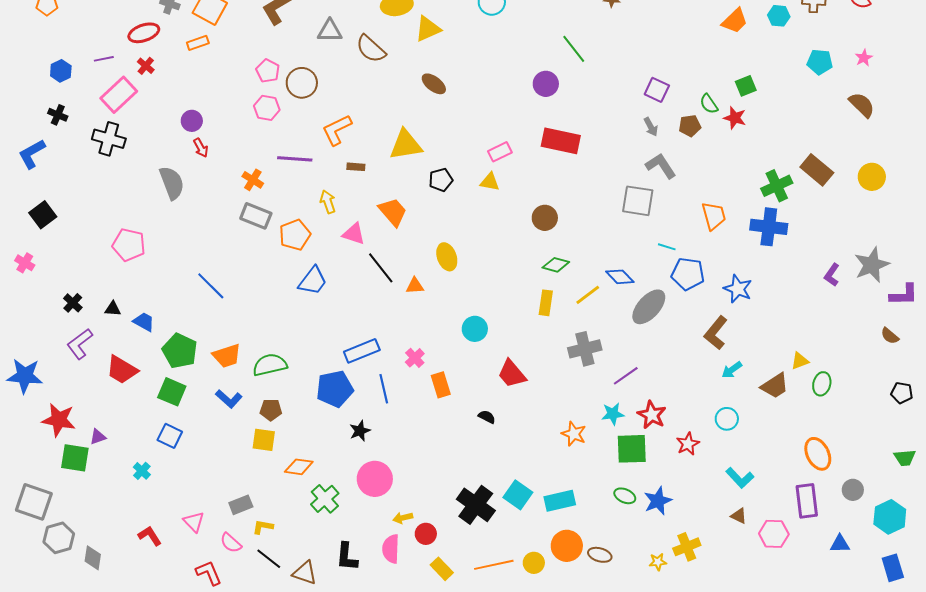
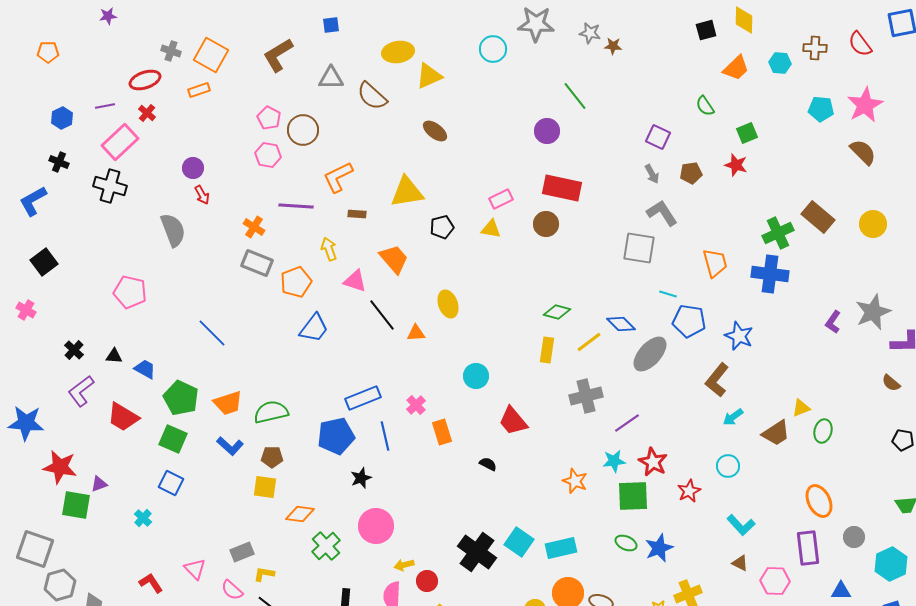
pink star: (864, 58) -> (865, 105), size x2.0
green semicircle: (709, 104) -> (705, 106), moved
brown circle: (545, 218) -> (546, 224), moved

